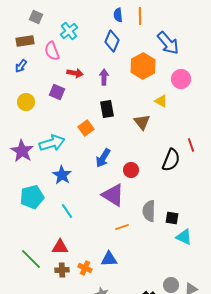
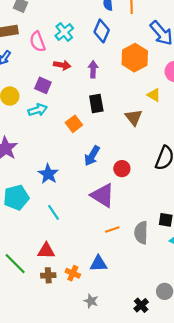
cyan cross: (69, 31) -> (64, 32), moved
cyan arrow: (52, 143) -> (38, 110), moved, size x0.7
gray semicircle: (149, 211) -> (141, 233), moved

